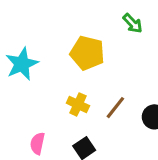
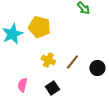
yellow pentagon: (87, 53) -> (39, 27), moved

